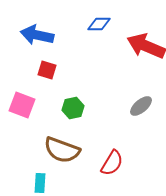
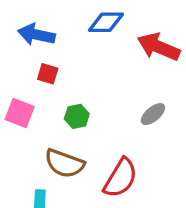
blue diamond: (99, 24) -> (106, 22), size x1.4
red semicircle: (112, 163) -> (120, 178), size x1.4

